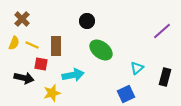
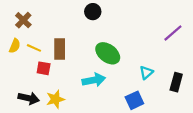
black circle: (87, 21) -> (93, 12), moved
cyan arrow: (73, 75) -> (94, 80), moved
black arrow: (24, 78) -> (29, 98), moved

